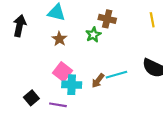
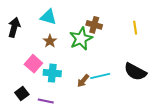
green star: (93, 35) -> (81, 39), size x1.6
pink square: (63, 72) -> (33, 64), moved
cyan cross: (72, 85) -> (52, 73), moved

